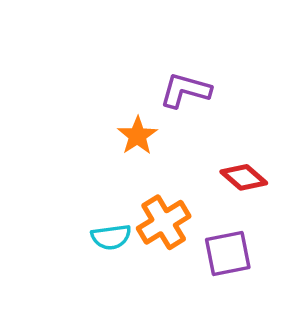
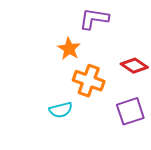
orange cross: (164, 222) -> (89, 81), moved, turned -32

